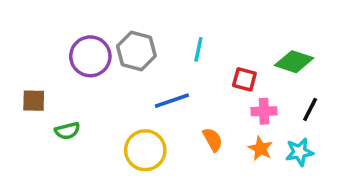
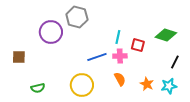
cyan line: (198, 49) -> (118, 37), moved
gray hexagon: (136, 51) -> (77, 17), moved
pink cross: (264, 111) -> (120, 56), moved
green semicircle: (67, 131) -> (38, 88), moved

